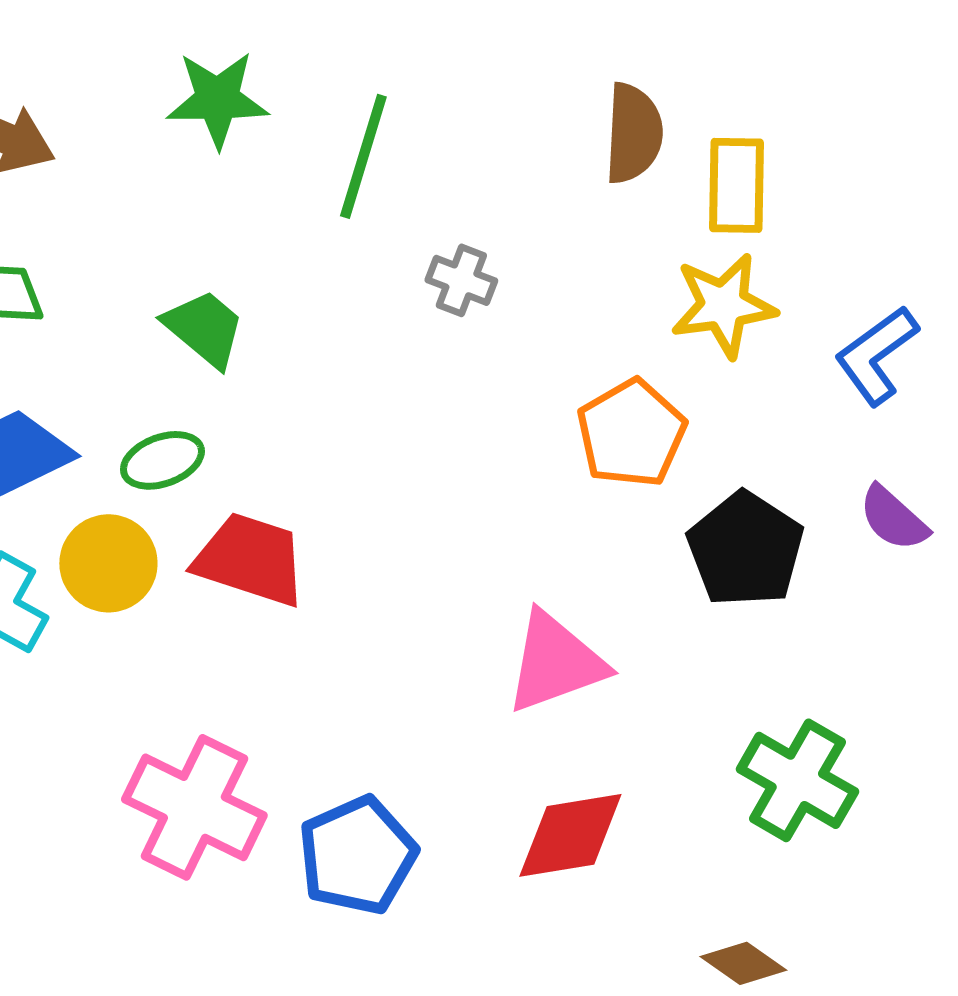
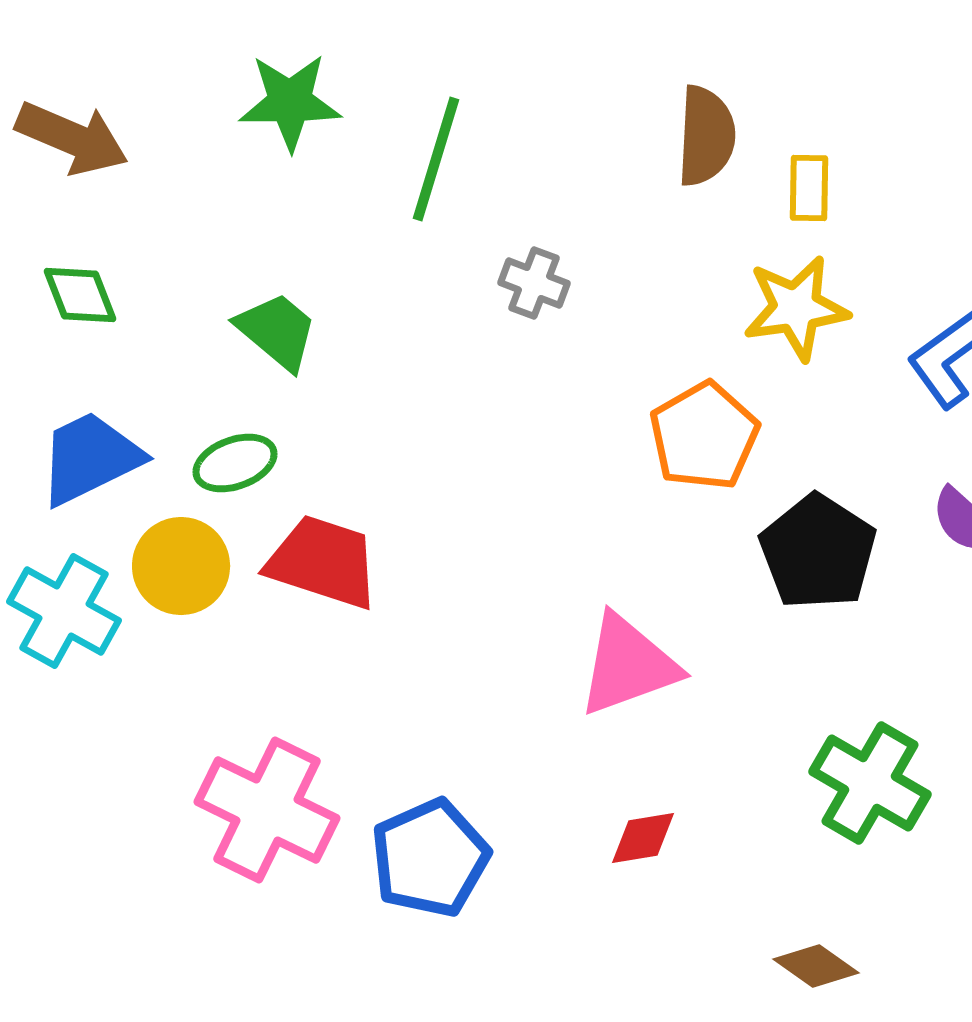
yellow rectangle: (736, 185) -> (809, 188), size x0.7
red diamond: (570, 835) -> (643, 838), size x0.6

